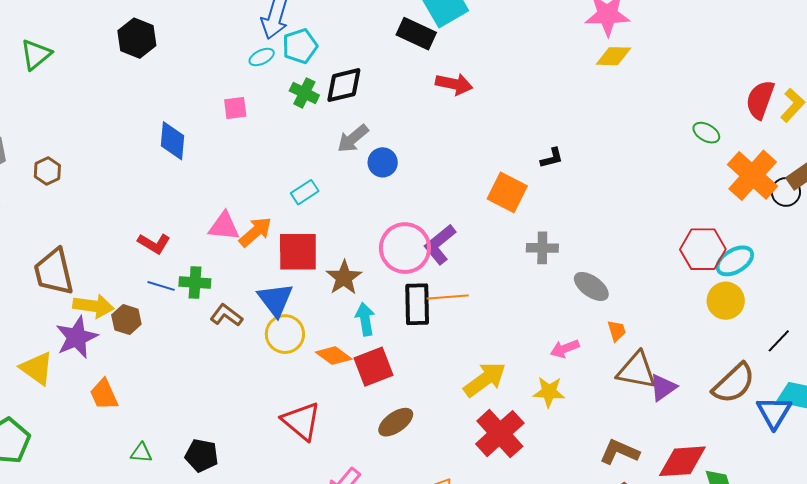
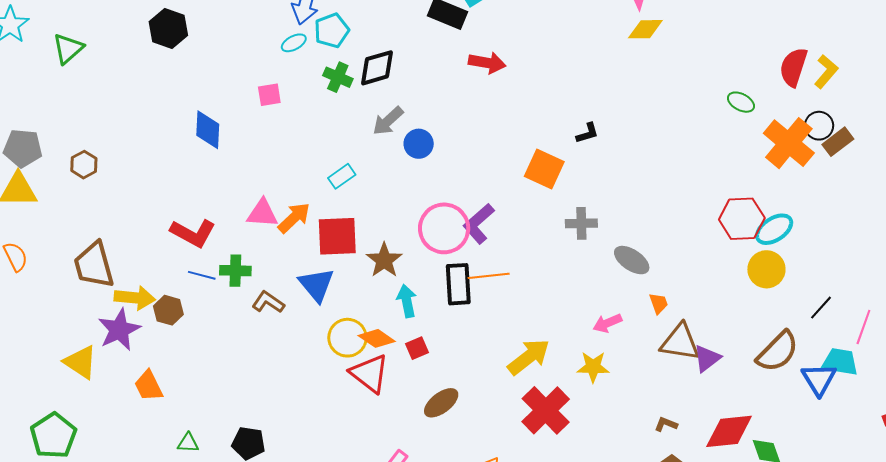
black circle: (786, 192) -> (819, 126), moved
red L-shape: (154, 243) -> (193, 233), size x1.4
yellow circle: (285, 334) -> (347, 338), moved
red square: (374, 367) -> (417, 348), size x0.6
red triangle: (301, 421) -> (370, 373), moved
brown L-shape: (619, 452) -> (666, 424), size x0.6

